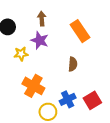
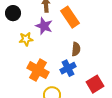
orange rectangle: (80, 31) -> (70, 17), moved
blue cross: (68, 99) -> (68, 68), moved

